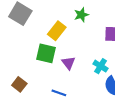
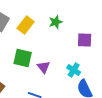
yellow rectangle: (57, 31) -> (26, 25), moved

